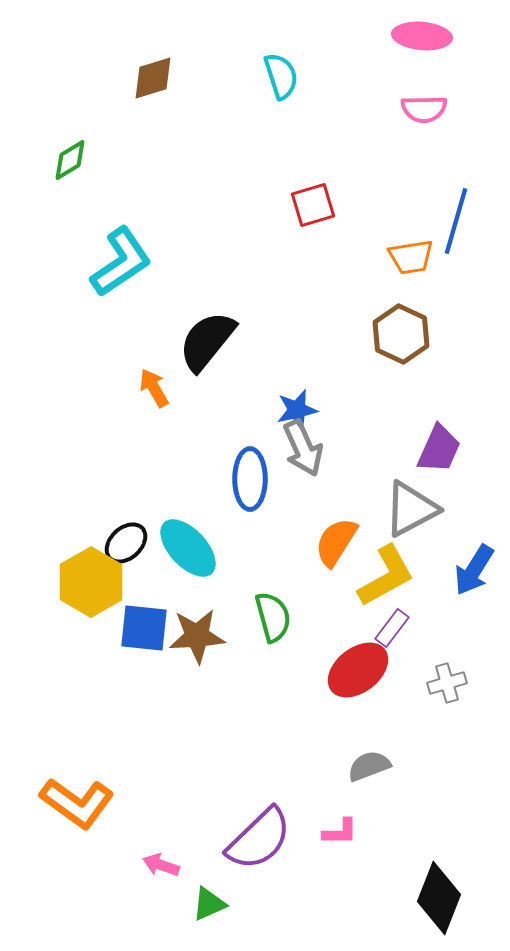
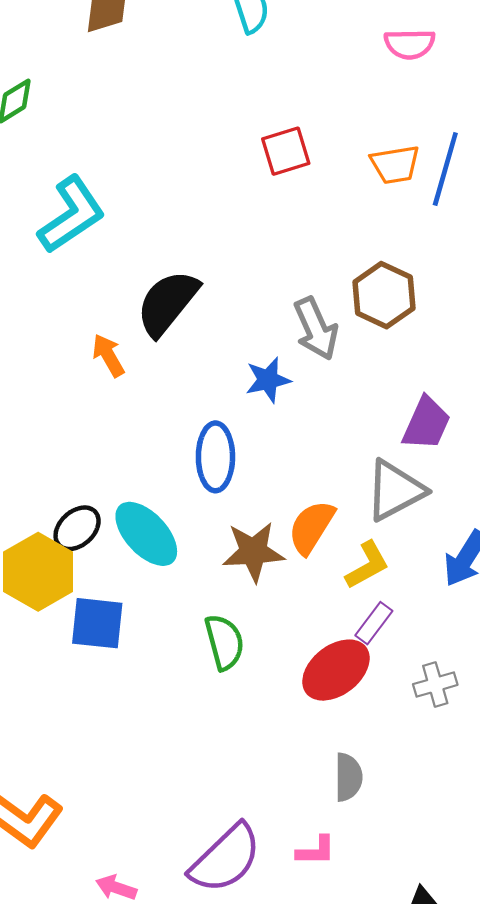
orange trapezoid: (411, 257) -> (395, 165), moved
gray arrow: (303, 448) -> (316, 329), moved
yellow L-shape: (386, 576) -> (367, 565), size x0.7
green semicircle: (273, 617) -> (224, 642), moved
brown star: (197, 636) -> (253, 552), moved
gray semicircle: (369, 766) -> (348, 777), turned 111

